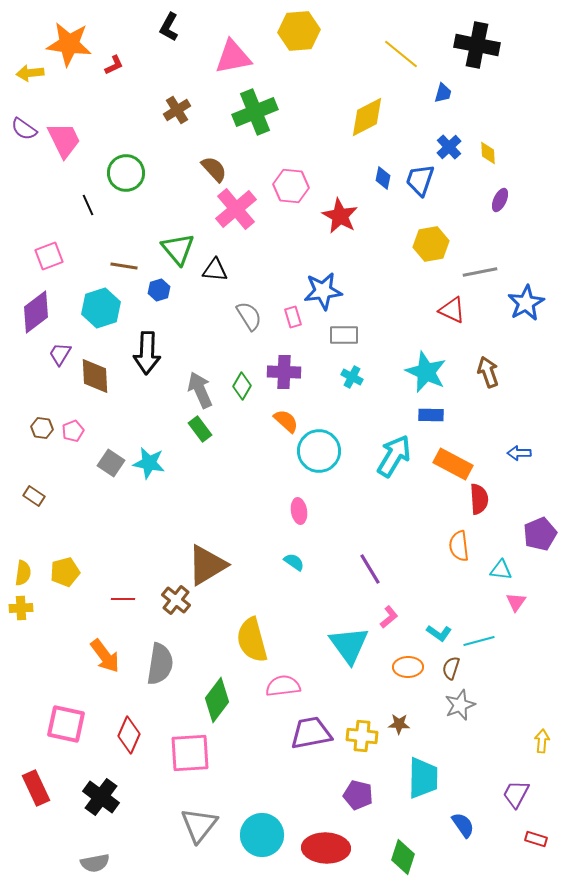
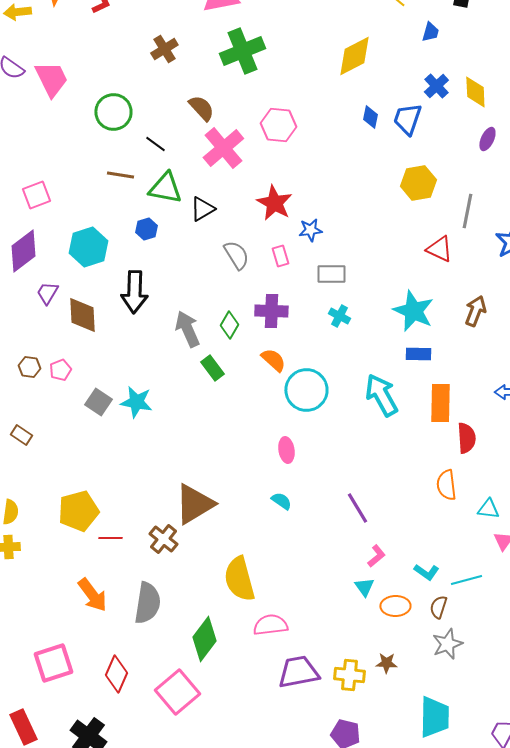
yellow diamond: (488, 153) -> (475, 92), size x1.4
black line: (88, 205) -> (155, 144), moved, turned -30
red star: (340, 216) -> (274, 203), moved
green triangle: (178, 249) -> (165, 188), turned -39
brown line: (124, 266) -> (120, 175), moved
black triangle: (215, 270) -> (202, 209), turned -36
gray line: (480, 272) -> (467, 211), turned -68
blue star: (323, 291) -> (310, 230), size x0.6
brown arrow: (488, 372) -> (475, 311), turned 40
green rectangle: (200, 429) -> (212, 368), moved
cyan arrow: (394, 456) -> (381, 395), turned -60
orange rectangle: (453, 464) -> (440, 403), turned 63
yellow pentagon: (65, 572) -> (78, 511), moved, size x1.4
cyan triangle: (349, 645) -> (364, 587), moved, size x0.5
pink square: (66, 724) -> (53, 663), turned -30
pink square: (190, 753) -> (177, 692), turned -36
cyan trapezoid: (423, 778) -> (434, 717), moved

